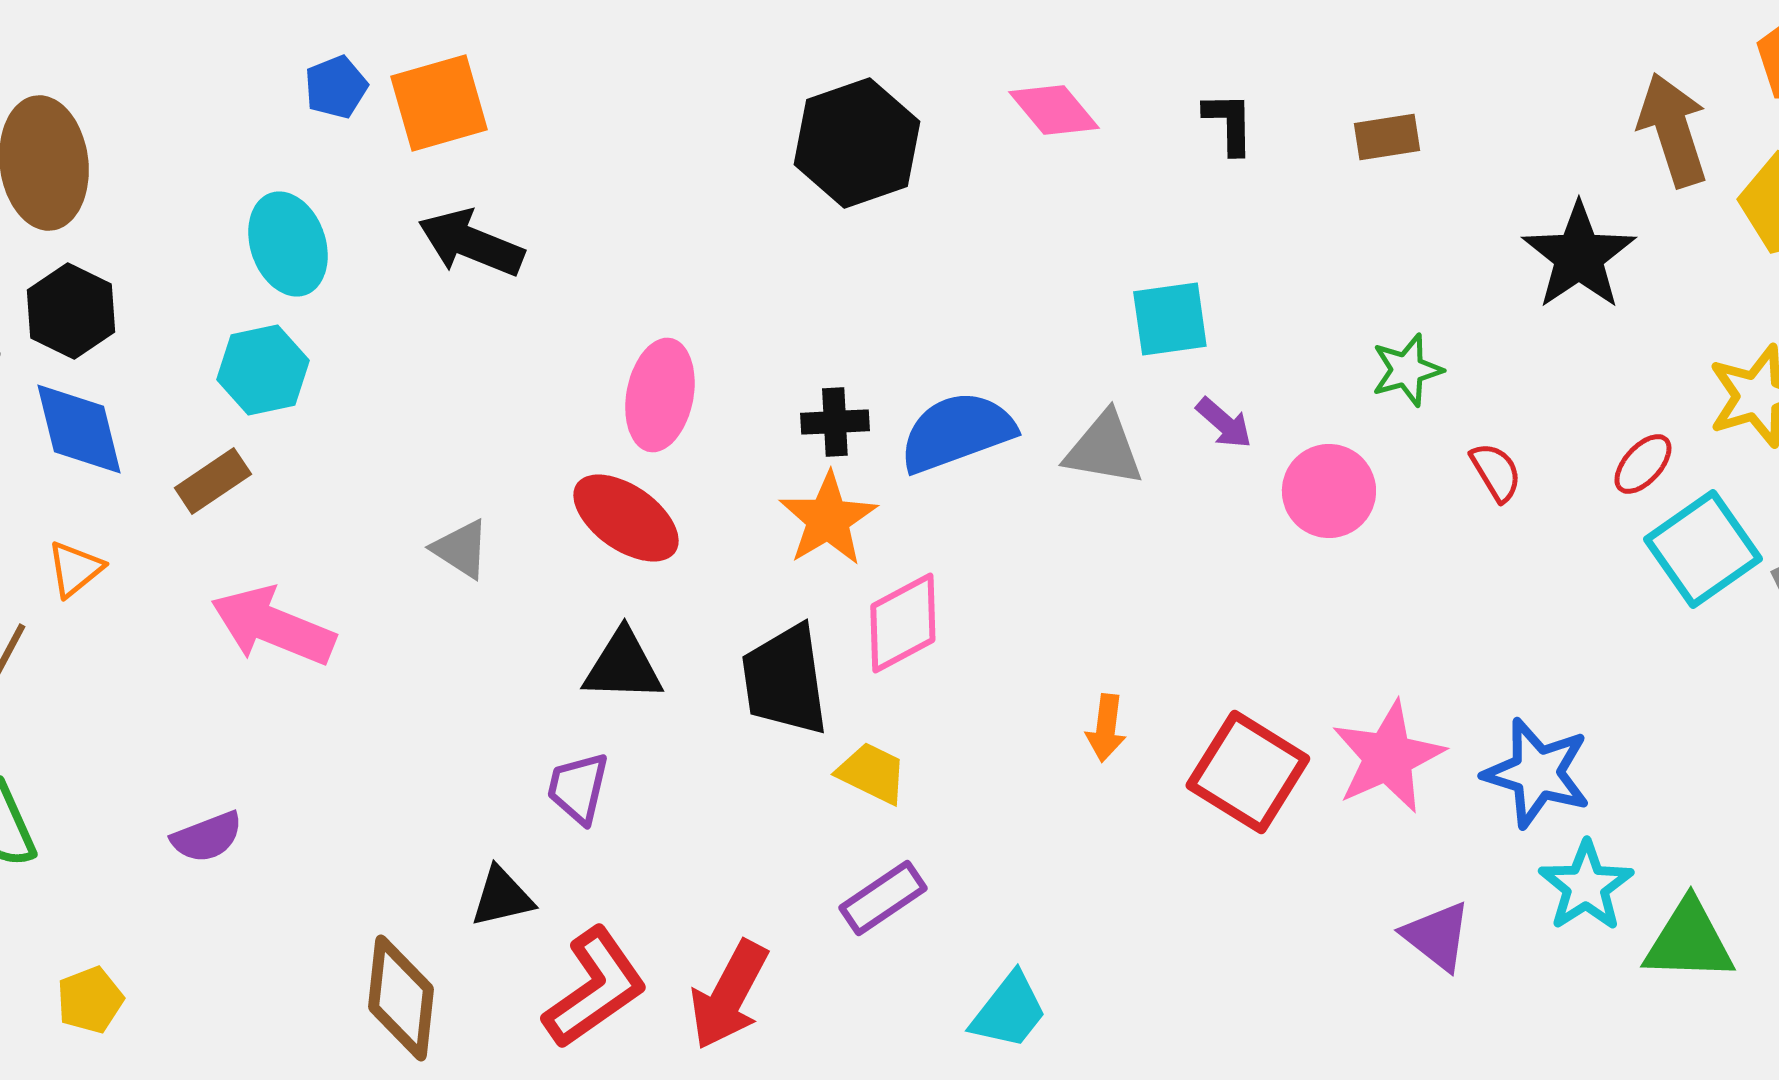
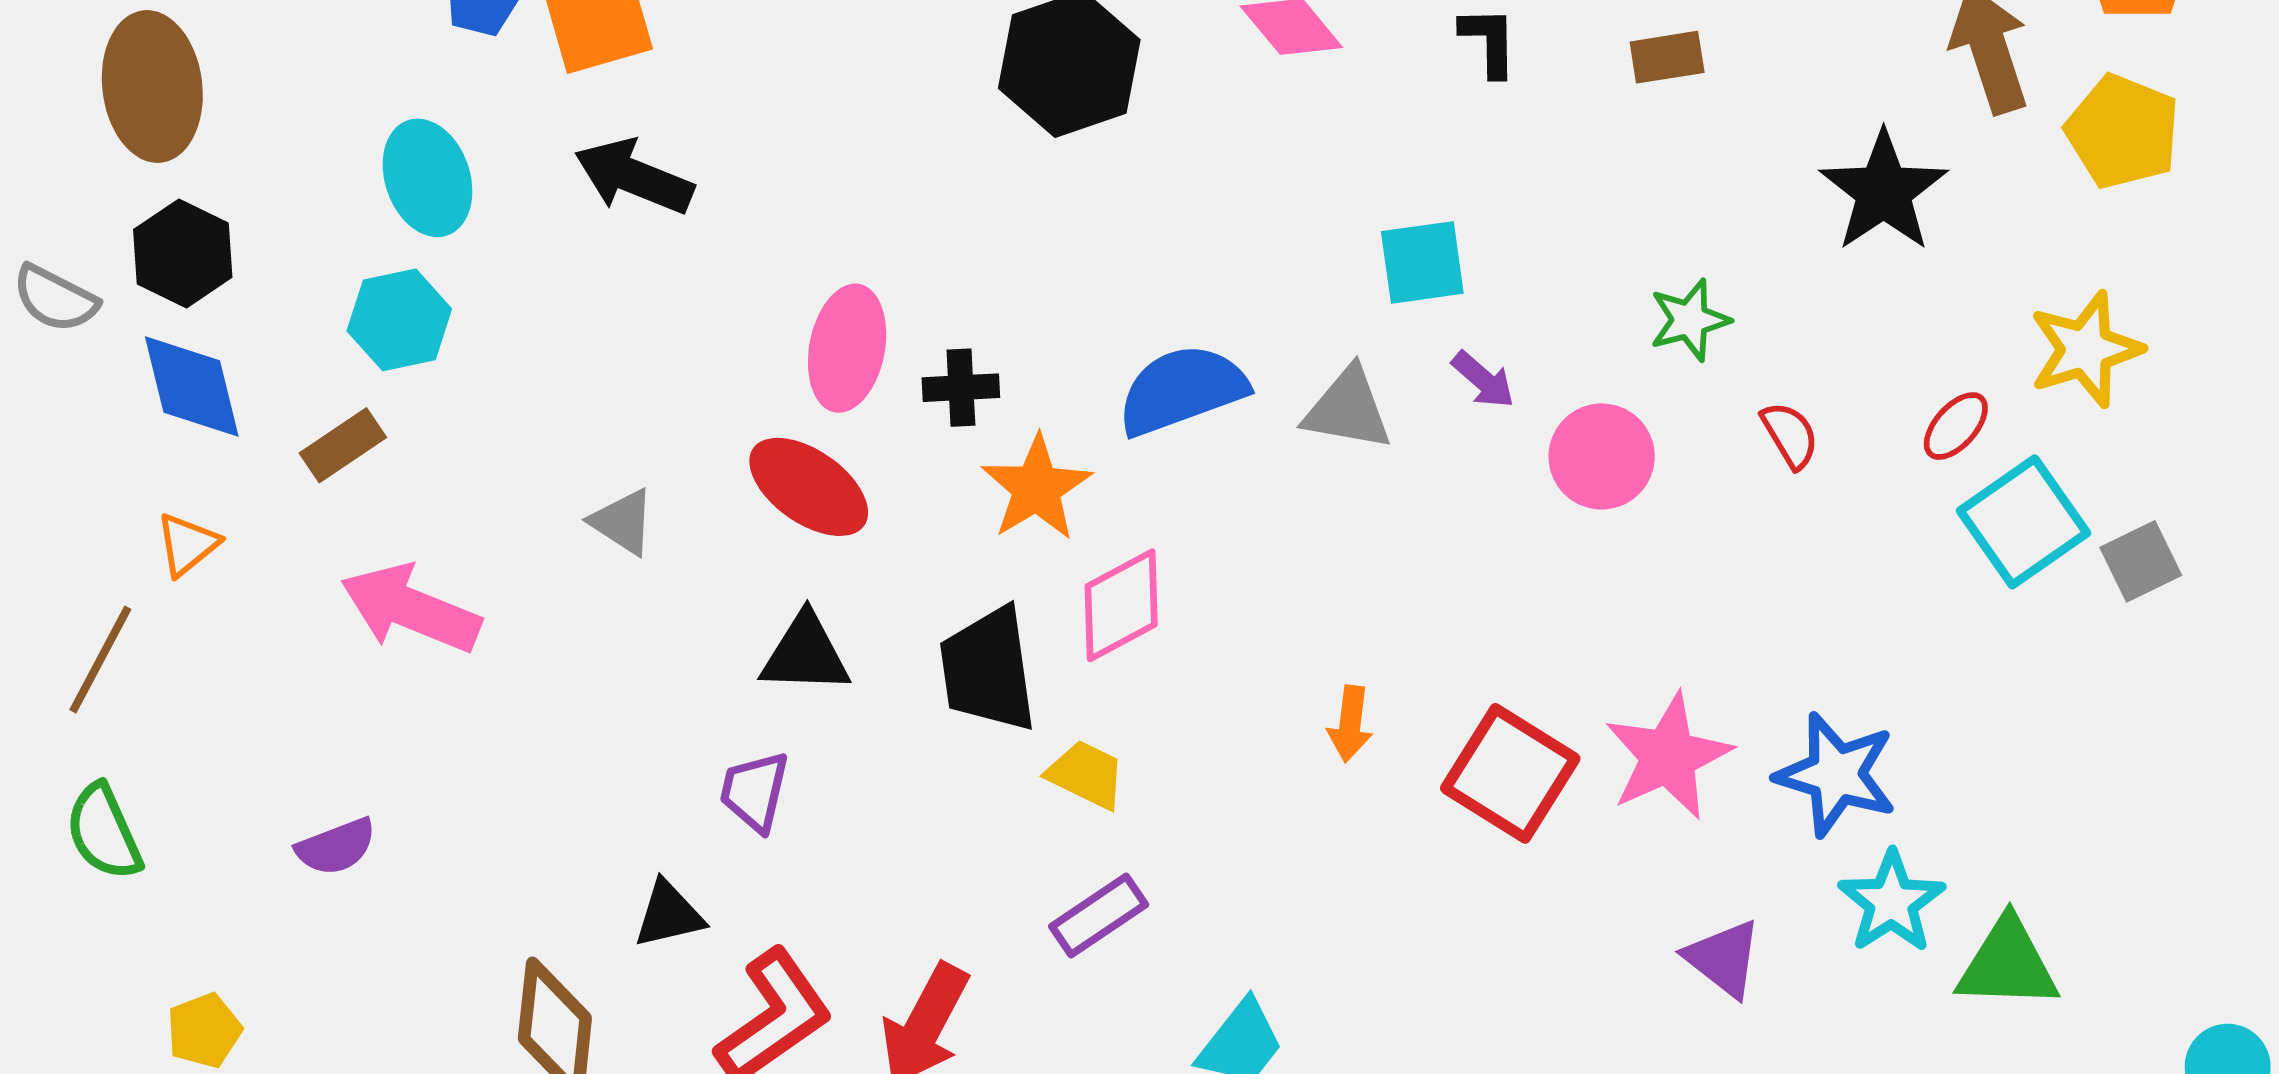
black cross: (835, 422) -> (961, 388), moved

